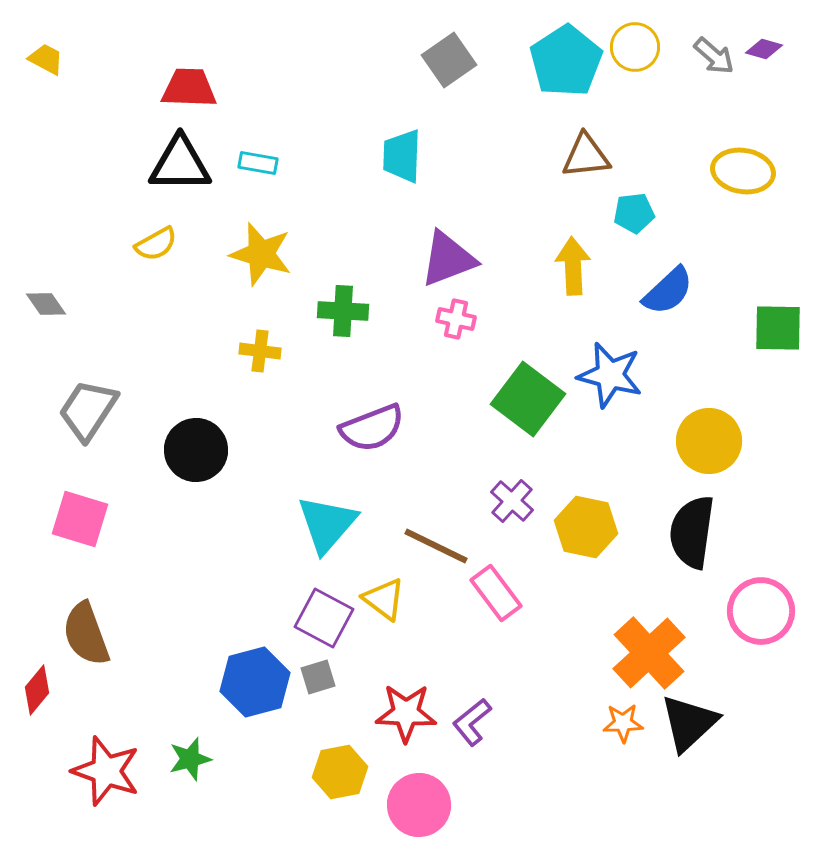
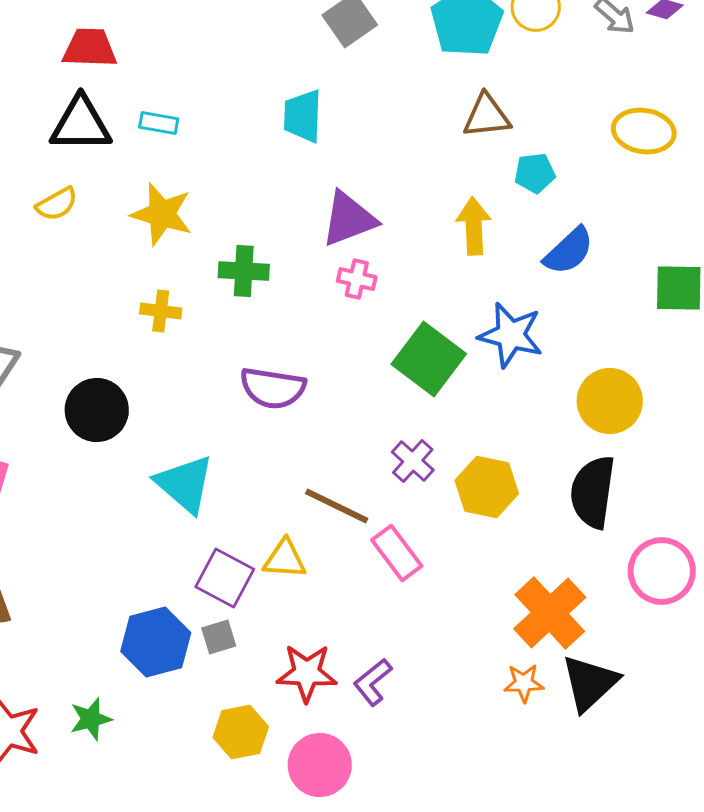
purple semicircle: (372, 428) -> (273, 388), turned 30
cyan triangle: (327, 524) -> (185, 484), moved, turned -30
yellow triangle: (384, 599) -> (285, 559), turned -33

